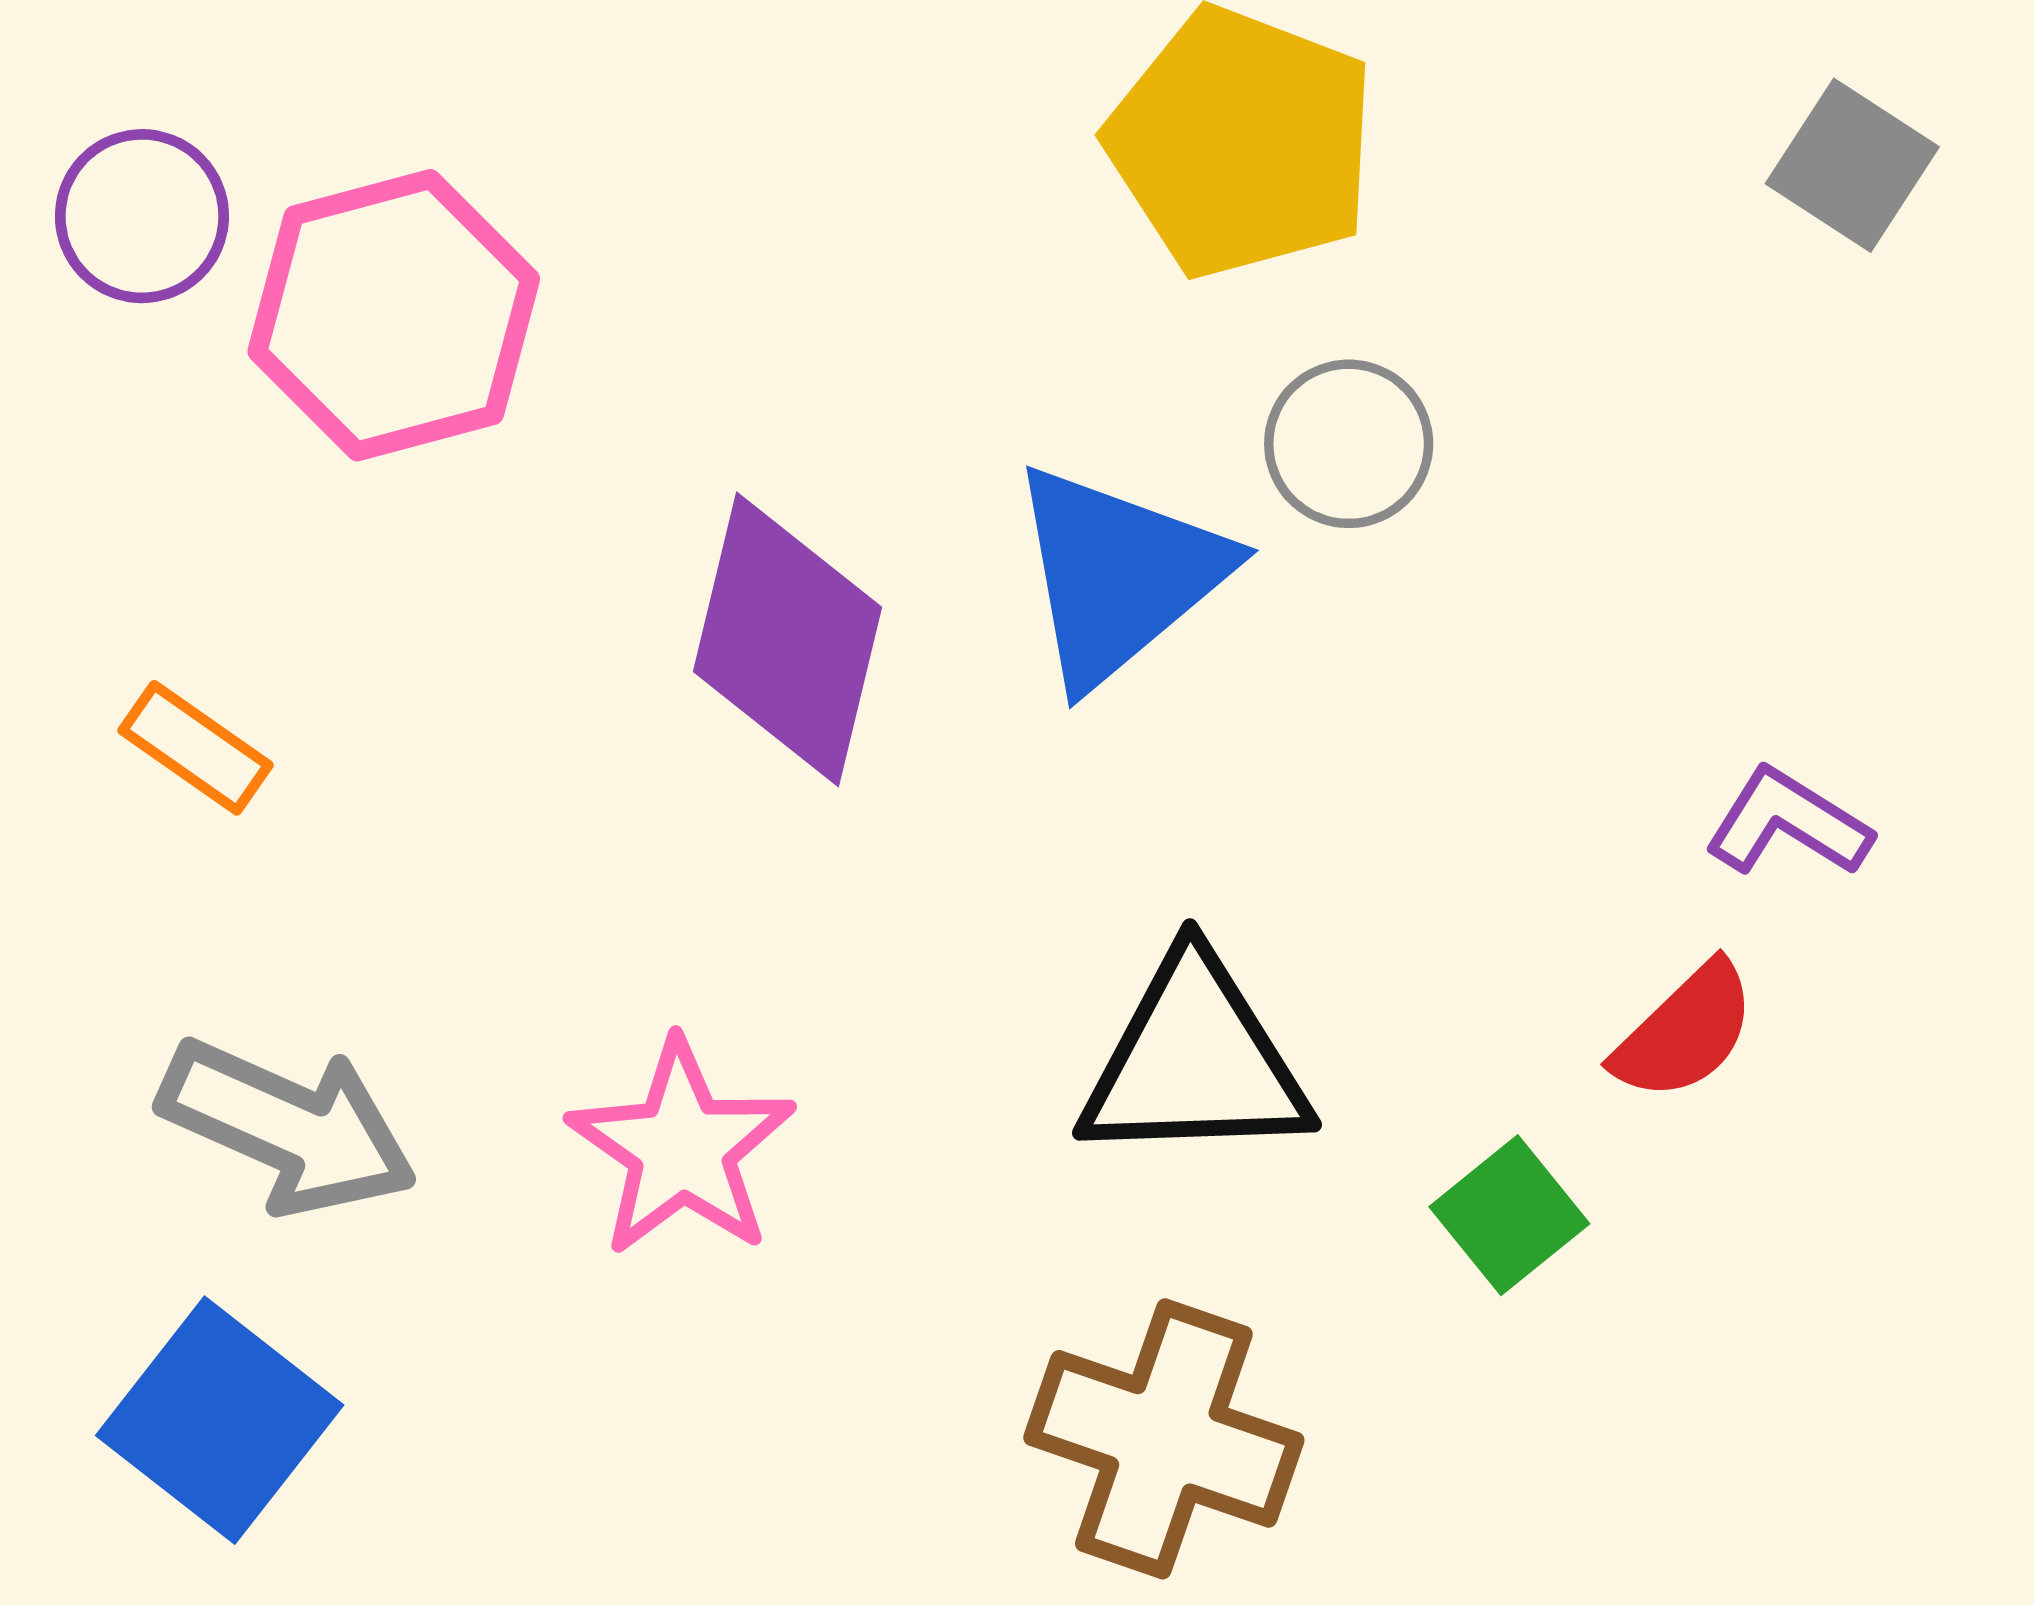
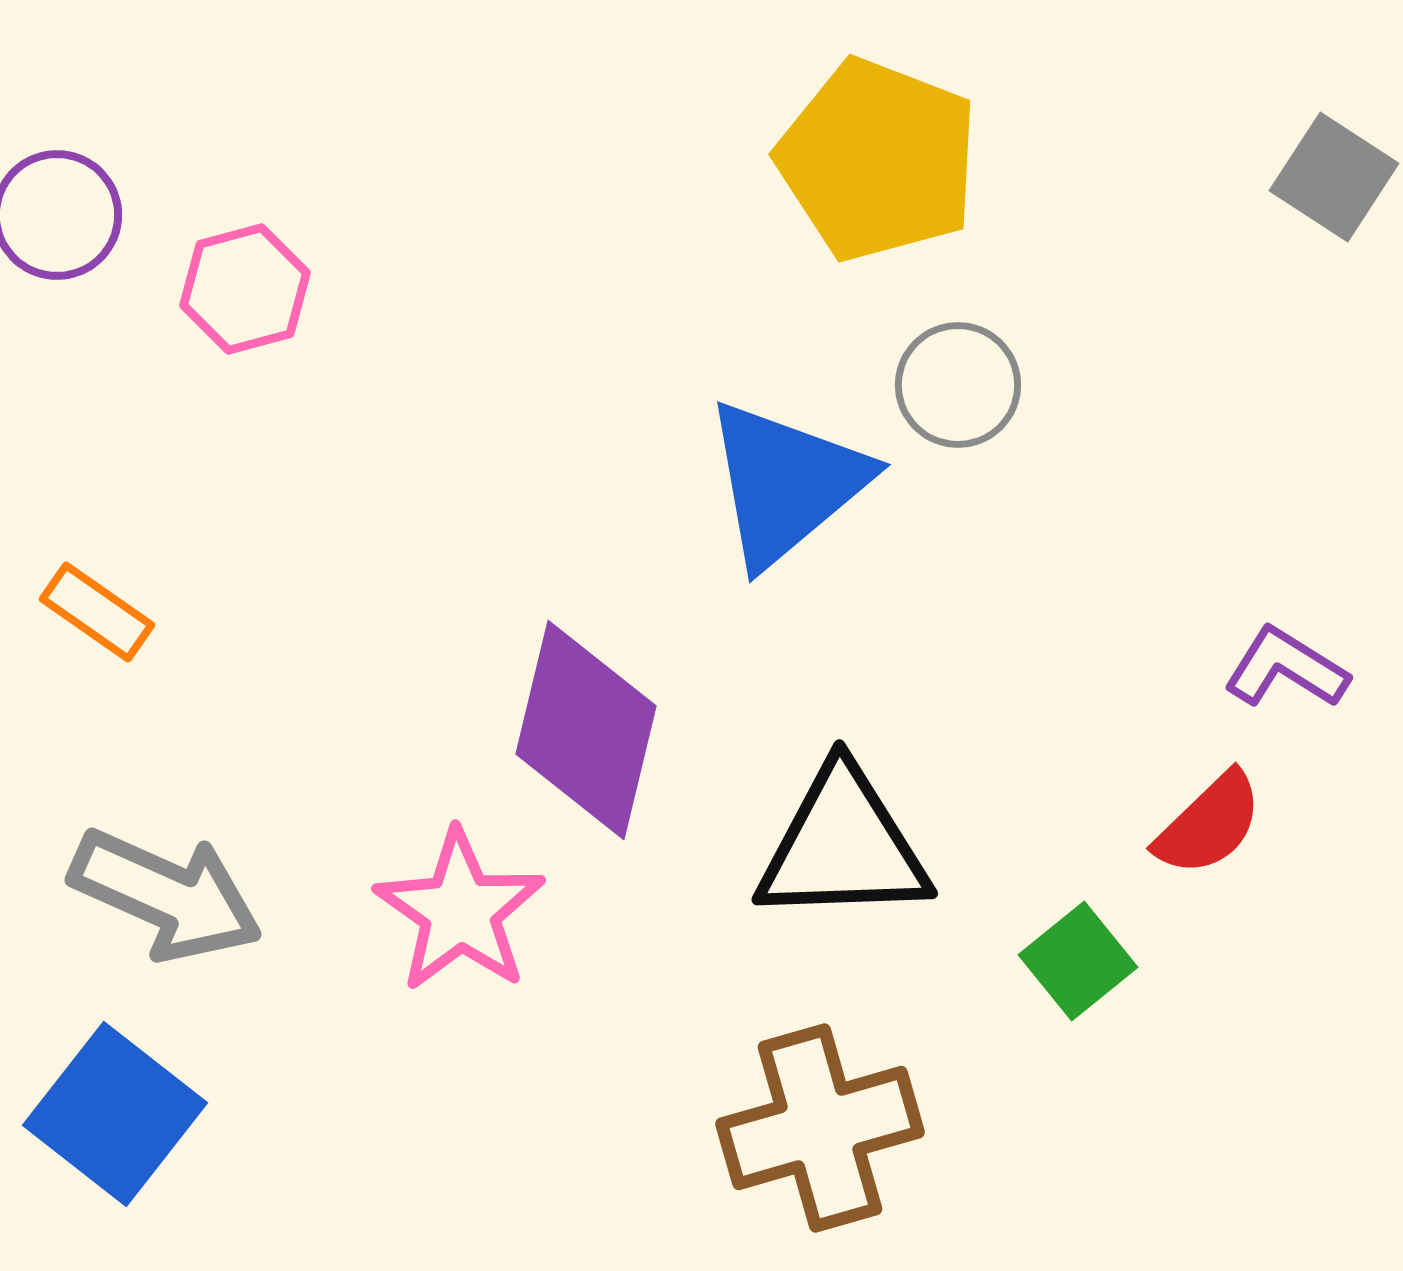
pink hexagon: (394, 315) -> (245, 289), size x0.6
purple diamond: (788, 639) -> (586, 730), moved
brown cross: (1164, 1439) -> (820, 1128), turned -35

